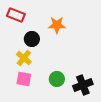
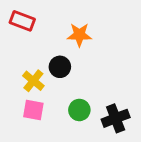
black circle: (32, 39) -> (60, 67), moved

